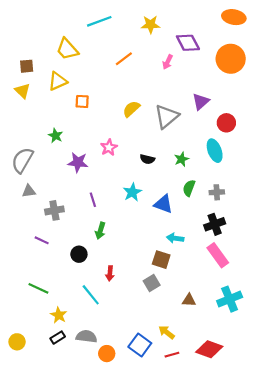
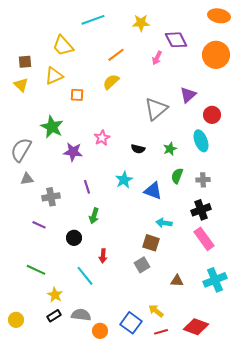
yellow semicircle: (131, 109) -> (111, 82), moved
green star: (55, 136) -> (52, 127), size x1.6

